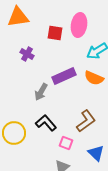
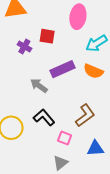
red square: (55, 33) -> (47, 36), moved
gray arrow: (41, 92) -> (39, 86), turned 96
blue triangle: (96, 153) -> (95, 148), turned -48

